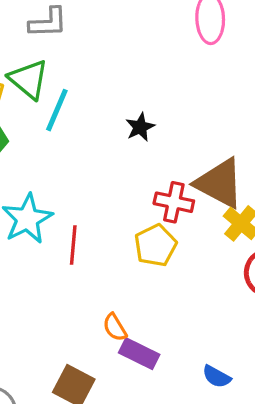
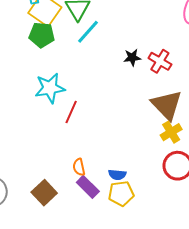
red cross: (174, 202) -> (160, 61), moved
yellow pentagon: (156, 245) -> (121, 194), moved
blue semicircle: (217, 377) -> (117, 175), moved, turned -42

